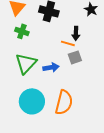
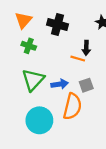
gray square: (75, 57) -> (86, 85), moved
orange semicircle: (64, 102) -> (72, 106), moved

